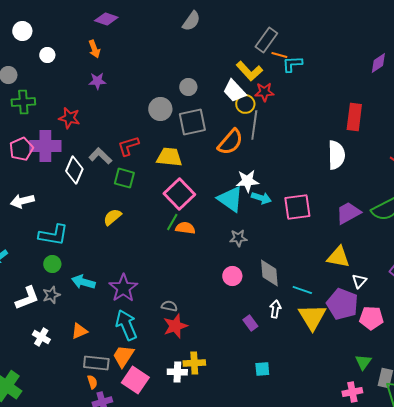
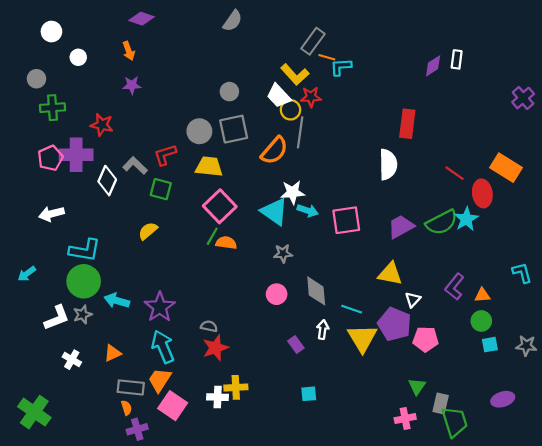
gray circle: (160, 109) -> (199, 131), moved
green circle: (52, 264) -> (84, 281), size x1.8

